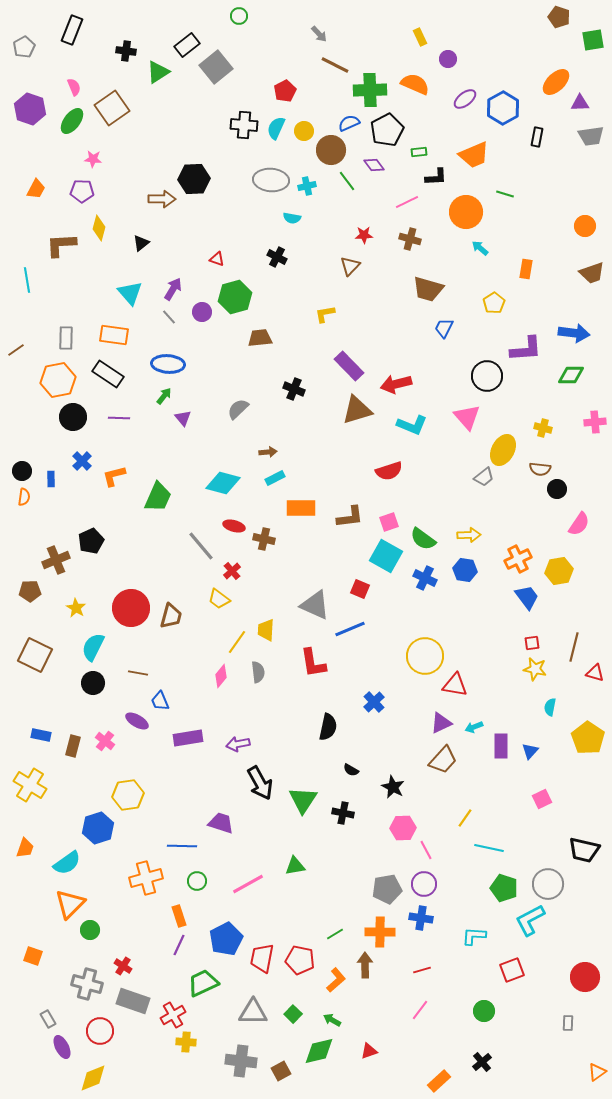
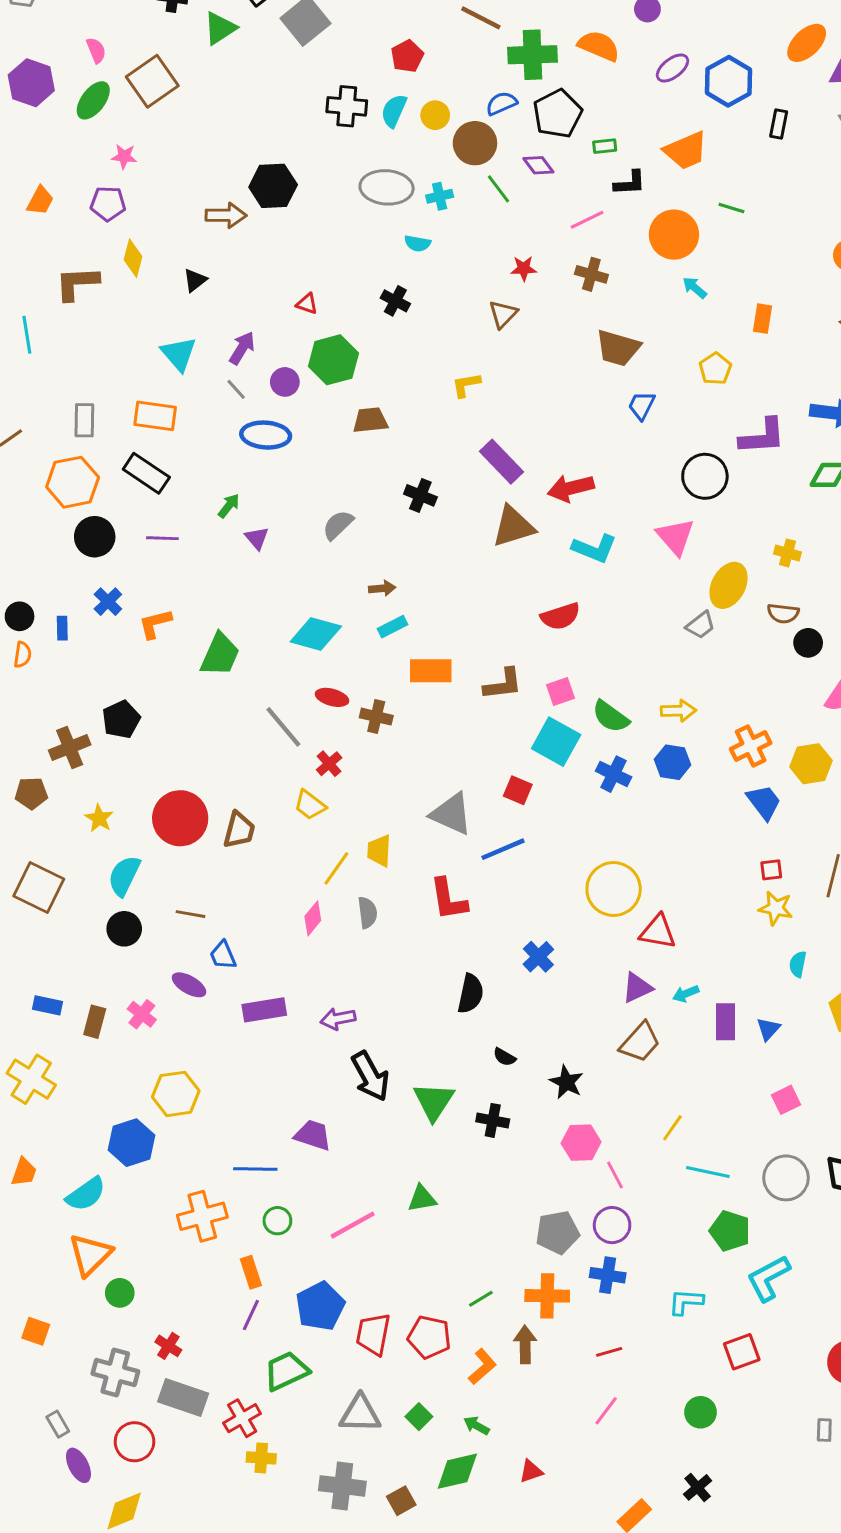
blue ellipse: (168, 364) -> (266, 435), moved
gray circle: (548, 884) -> (786, 1178), moved

